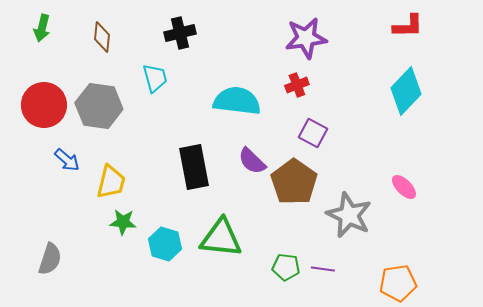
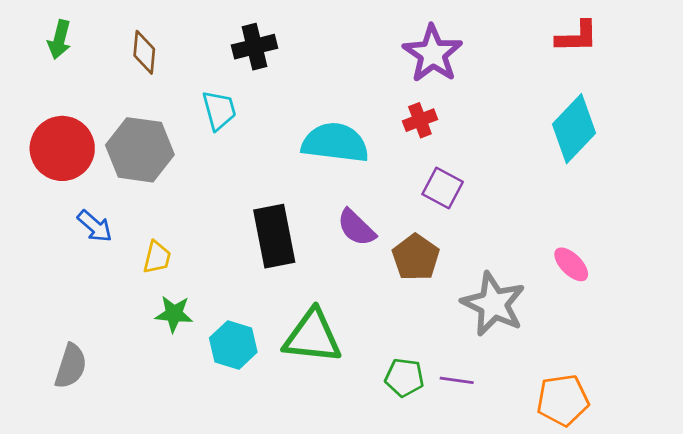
purple star: (306, 38) -> (433, 54), turned -30
yellow trapezoid: (111, 182) -> (157, 257), size x0.7
brown pentagon: (294, 182) -> (416, 257), size x0.7

